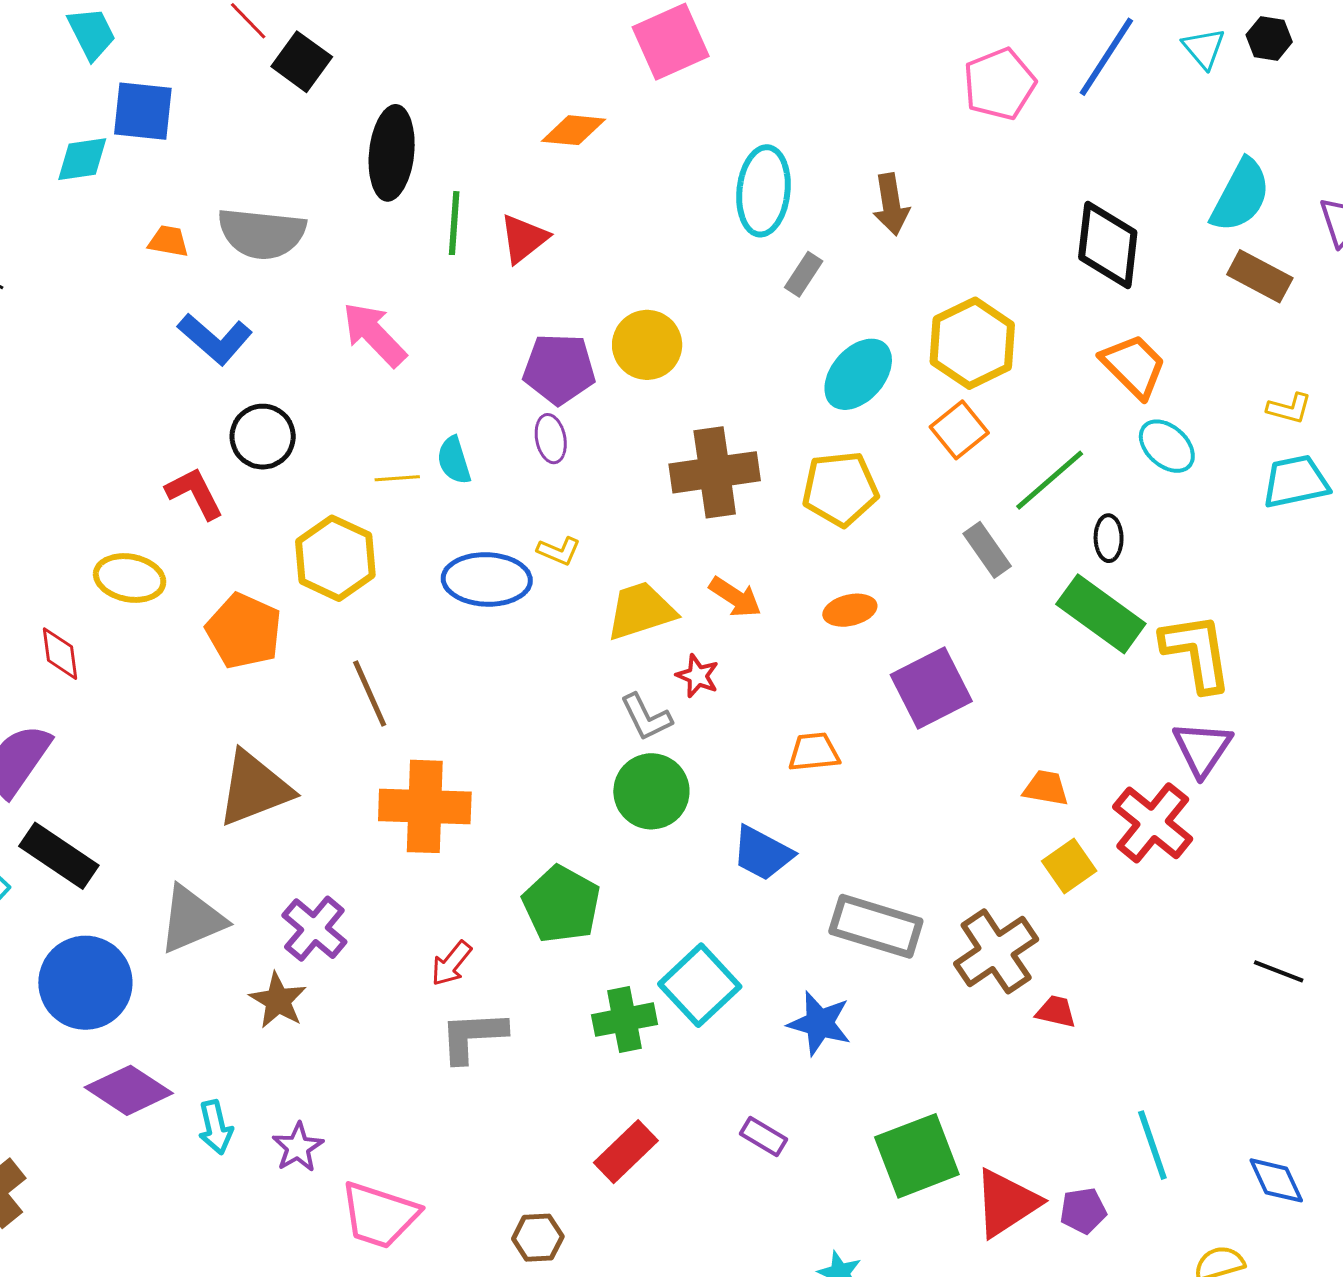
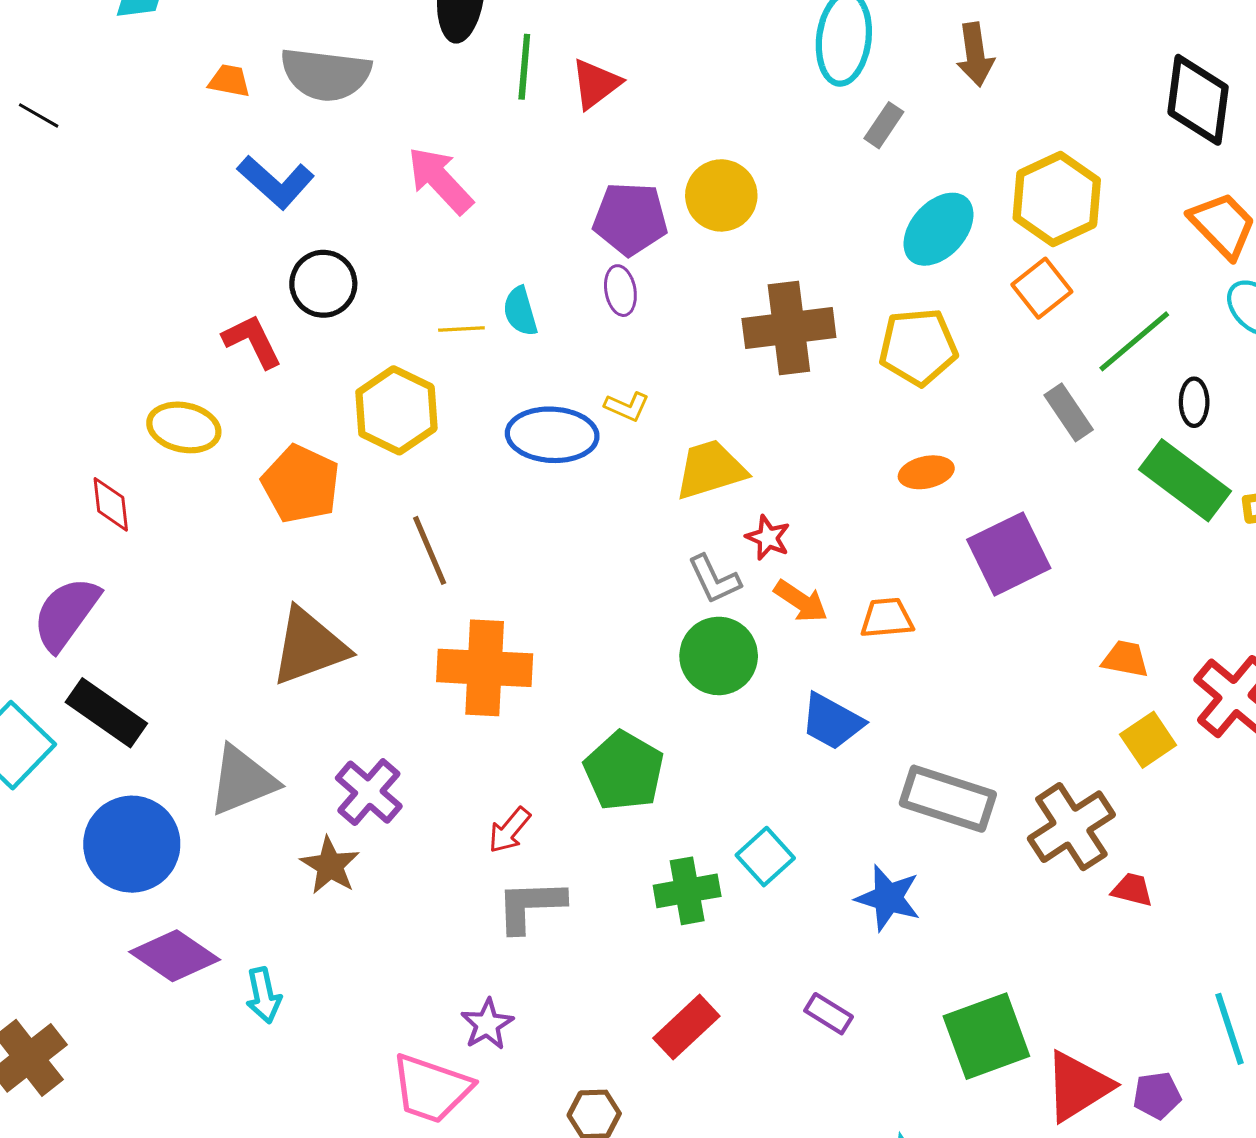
orange arrow: (735, 597) -> (801, 601), moved
cyan square: (700, 985) -> (765, 857), size x0.7
purple star: (298, 1147) -> (487, 1024), moved

